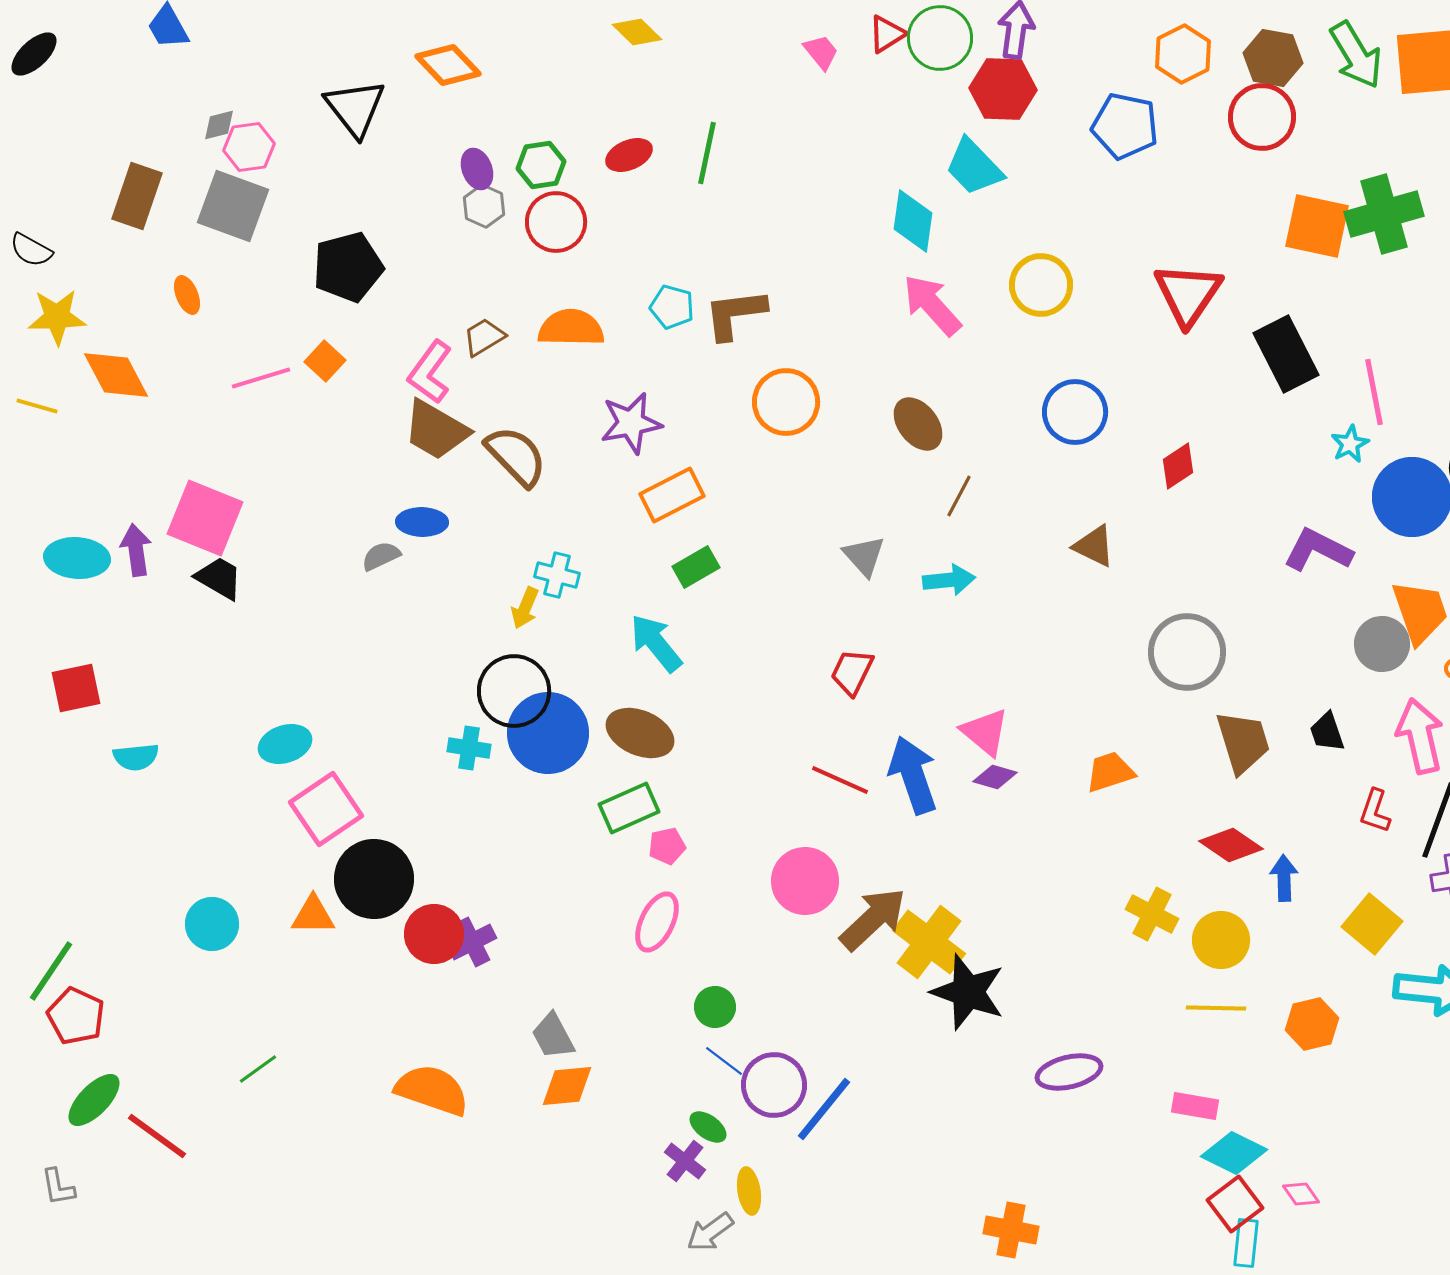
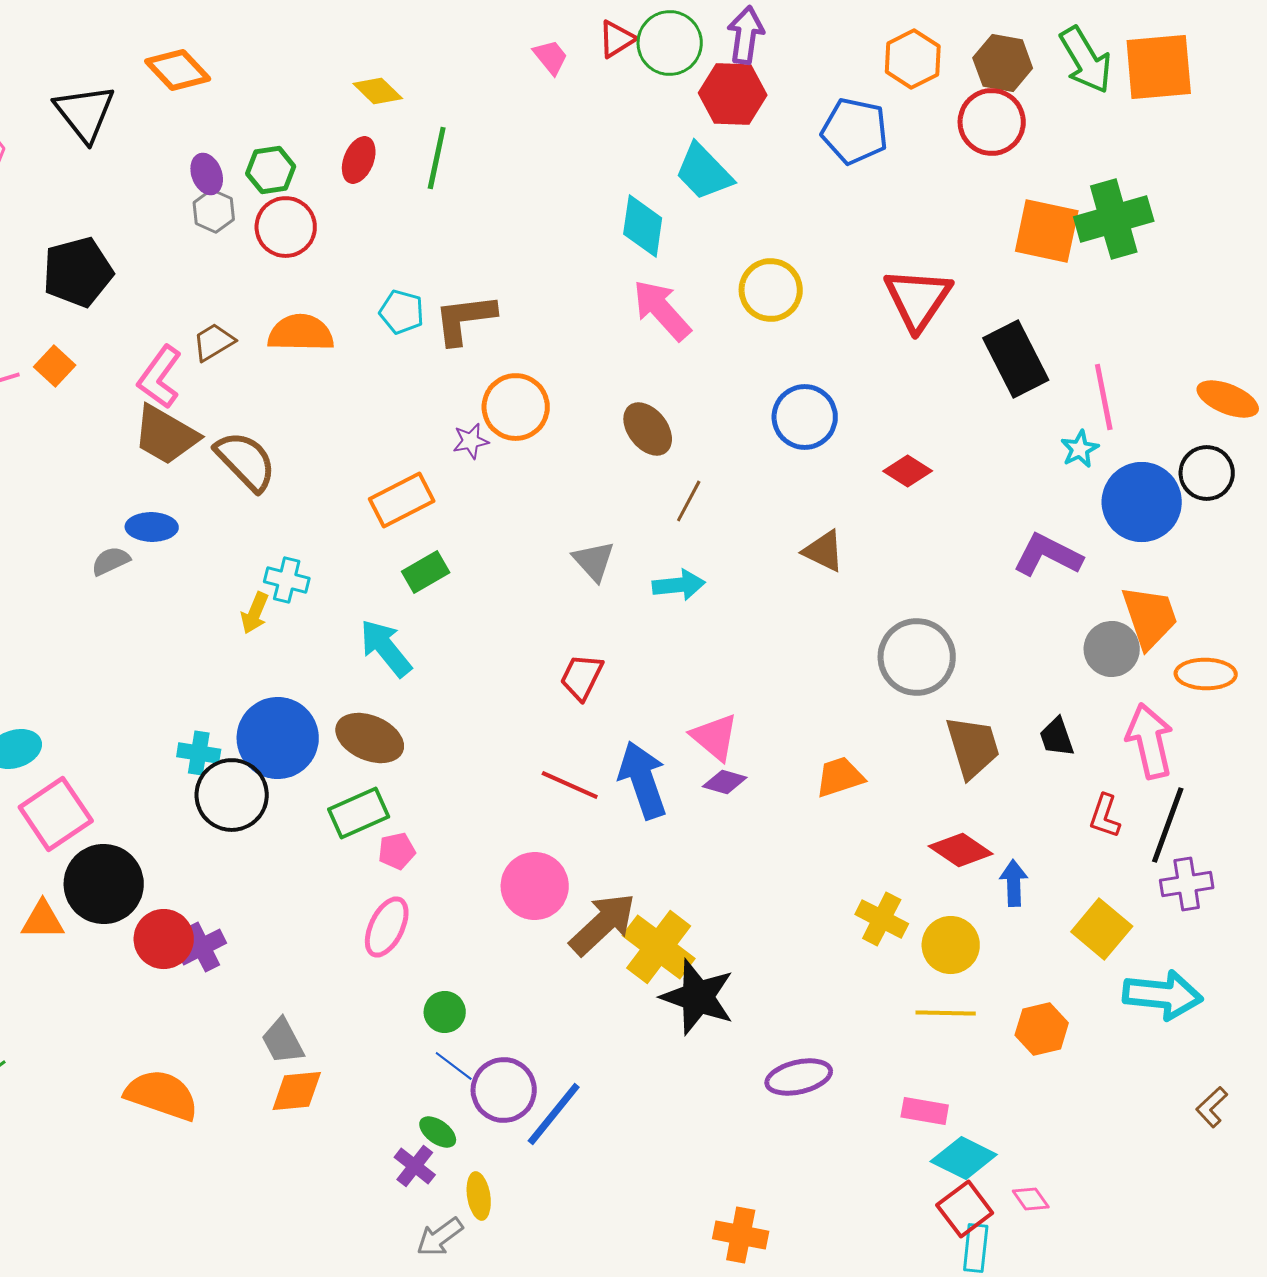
yellow diamond: (637, 32) -> (378, 91), moved
red ellipse: (629, 155) -> (359, 160), turned -45
purple star: (631, 423) -> (471, 441), moved, size x0.6
red diamond: (1178, 466) -> (908, 471), turned 66
black circle: (514, 691) -> (232, 795), moved

